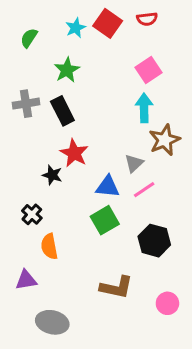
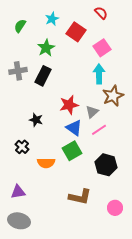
red semicircle: (147, 19) -> (101, 13), turned -128
red square: (108, 23) -> (76, 32), moved
black rectangle: (62, 111) -> (43, 76), turned 54
red star: (74, 153) -> (69, 105), moved, turned 30
blue triangle: (108, 187) -> (74, 128), turned 30
orange semicircle: (49, 246) -> (46, 163), moved, turned -78
gray ellipse: (52, 322) -> (19, 221), moved

